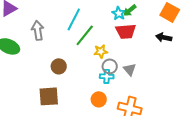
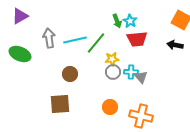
green arrow: (130, 10) -> (117, 21), moved, turned -72
cyan line: (74, 19) -> (75, 40), moved, turned 50
gray circle: (110, 66) -> (113, 72), moved
cyan cross: (107, 76) -> (131, 72), moved

